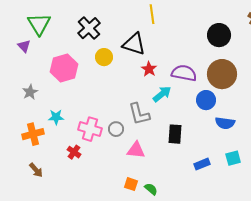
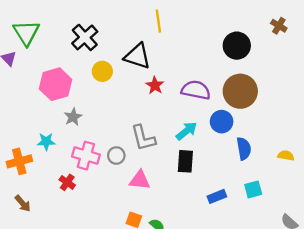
gray star: (30, 92) -> (73, 117), moved
cyan arrow: (162, 94) -> (186, 131), moved
blue semicircle: (225, 123) -> (244, 149), turned -108

